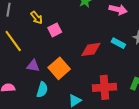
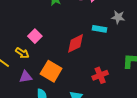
yellow arrow: (37, 18) -> (22, 53), moved
red cross: (105, 87) -> (100, 75), size x0.7

